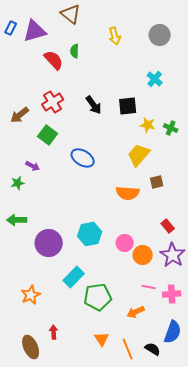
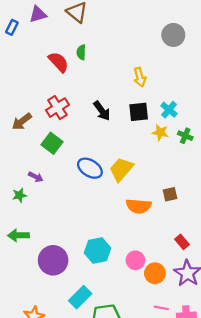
purple triangle: (35, 31) -> (38, 14), moved, size x0.7
yellow arrow: (115, 36) -> (140, 77), moved
cyan cross: (155, 79) -> (169, 110), moved
yellow trapezoid: (139, 155) -> (121, 169), moved

